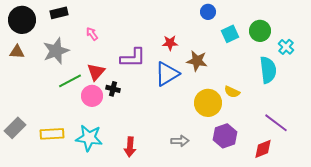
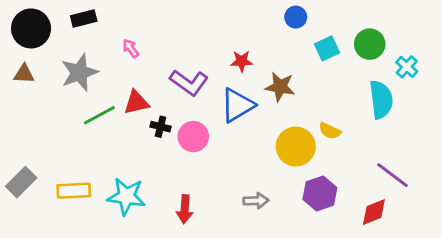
purple L-shape: (133, 58) -> (189, 83), turned 36
red triangle: (96, 72) -> (136, 102), turned 36
pink circle: (92, 96) -> (193, 137), moved

